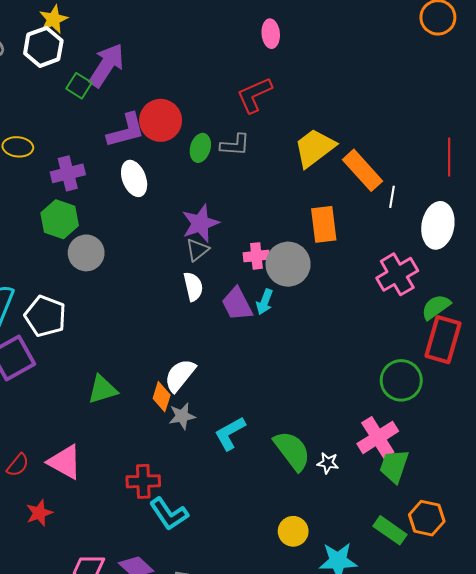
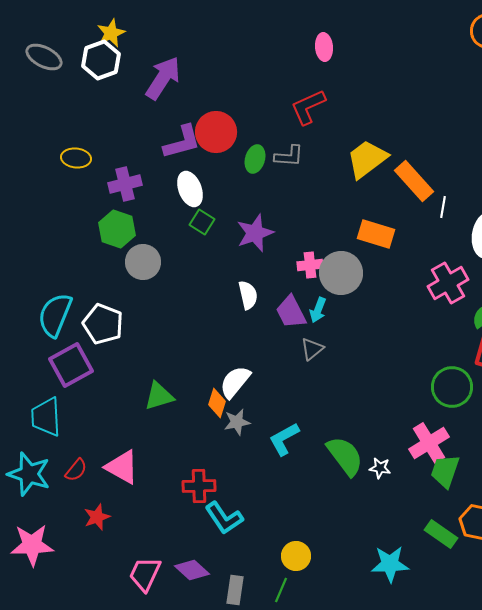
green square: (79, 86) -> (202, 222), moved
orange rectangle: (324, 224) -> (376, 234), turned -66
gray triangle: (197, 250) -> (312, 349), moved
yellow circle: (293, 531) -> (296, 556), moved

